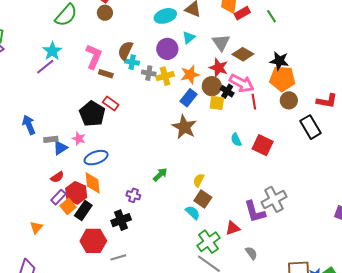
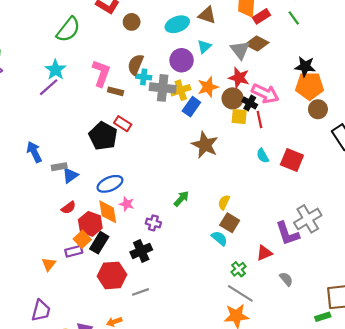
brown circle: (105, 13) -> (132, 22), moved
brown diamond: (243, 54) -> (257, 44), moved
gray cross: (149, 73) -> (163, 88), size x1.6
blue rectangle: (188, 98) -> (191, 107), moved
red line: (254, 102) -> (259, 120), moved
pink star: (79, 139) -> (127, 204), moved
purple rectangle: (58, 197) -> (74, 251), moved, turned 35
green cross: (209, 242) -> (239, 269), size x0.6

